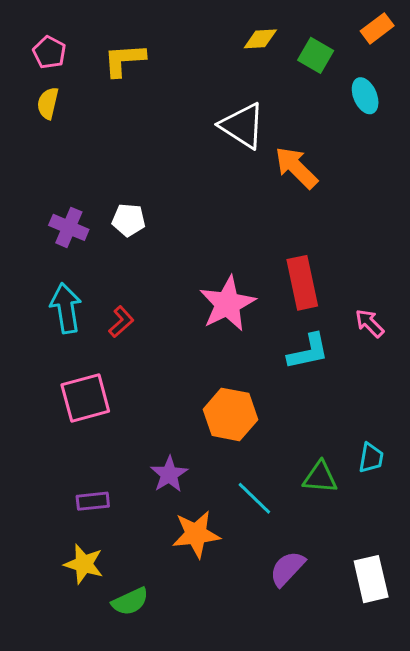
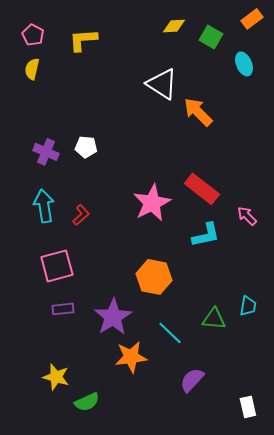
red rectangle: (302, 283) -> (202, 189), turned -40
purple star: (169, 474) -> (113, 317), size x1.5
purple rectangle: (93, 501) -> (63, 309), moved
white rectangle: (371, 579) -> (248, 407), moved, size x0.7

